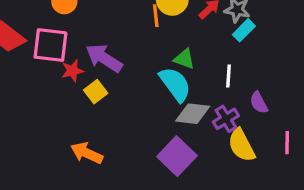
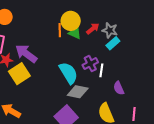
green triangle: (184, 59) -> (75, 33), moved
yellow square: (96, 92) -> (19, 74), size x1.5
purple cross: (226, 119) -> (90, 64), moved

